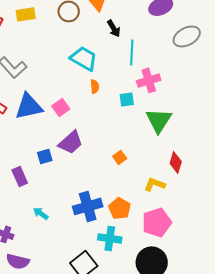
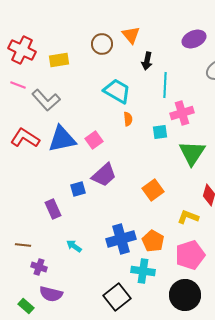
yellow rectangle: (26, 14) -> (59, 60), moved
black arrow: (114, 28) -> (147, 61), turned 42
orange square: (120, 157) -> (153, 190), size x1.5

